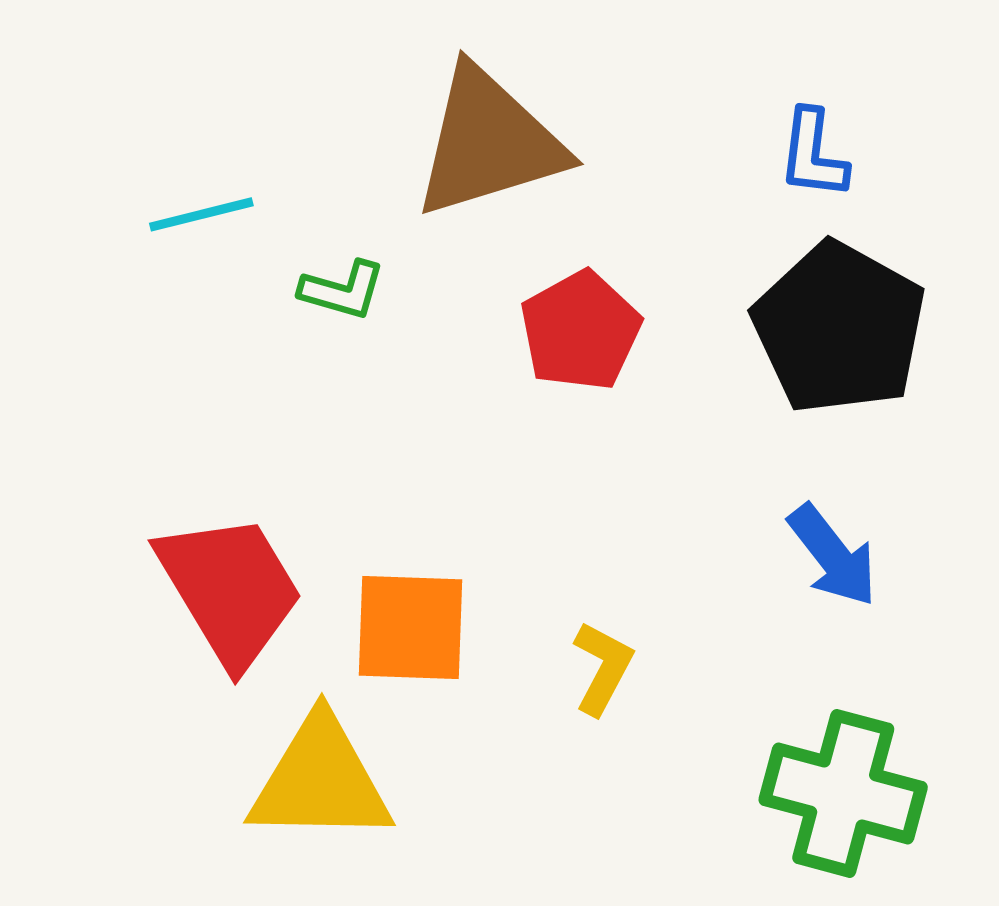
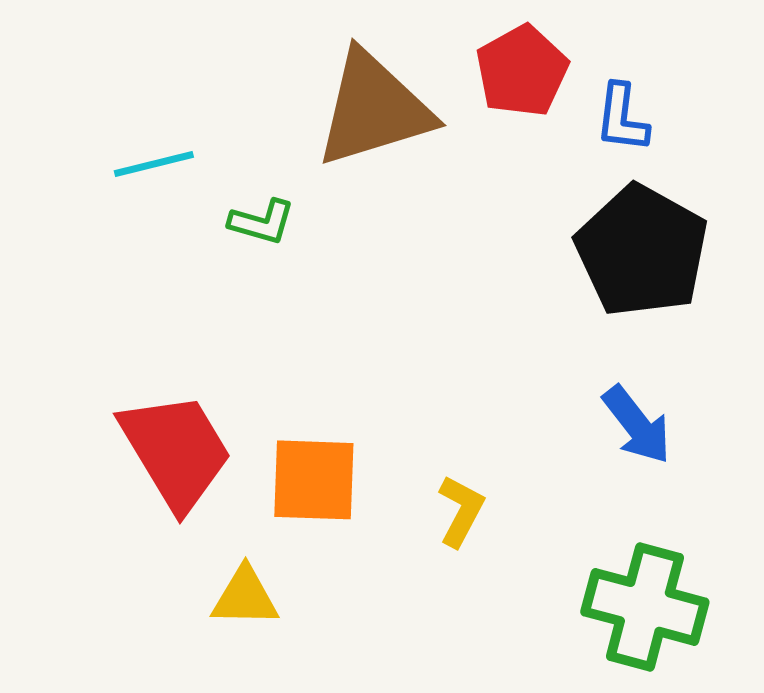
red pentagon: (580, 331) -> (522, 71), moved
yellow triangle: (320, 780) -> (245, 597), size x0.6

